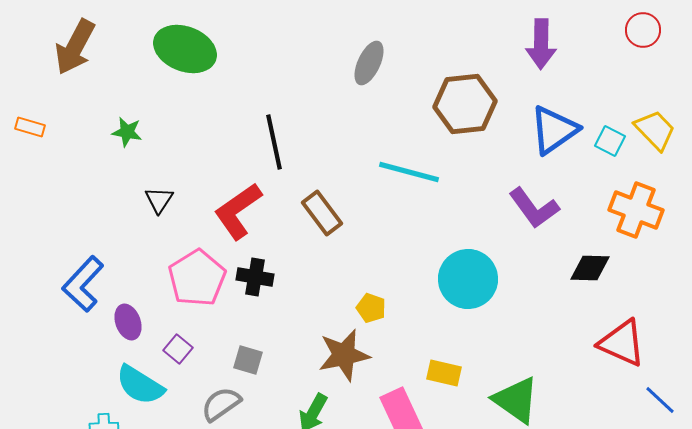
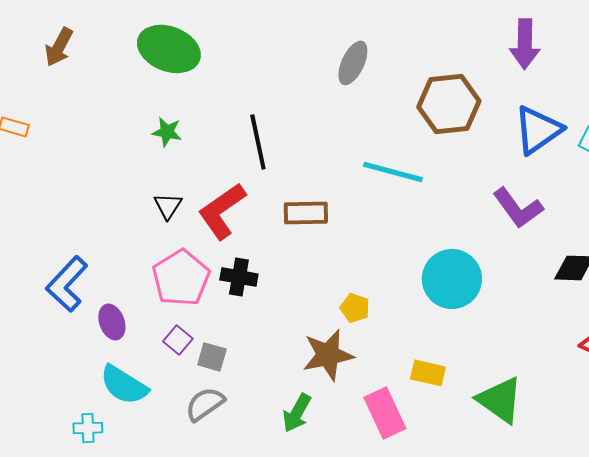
brown arrow: (75, 47) -> (59, 47), size x0.7
green star: (127, 132) -> (167, 132), moved
black triangle: (159, 200) -> (168, 206), moved
brown rectangle: (322, 213) -> (306, 213), turned -54
purple square: (178, 349) -> (178, 340), moved
gray square: (248, 360) -> (212, 357), moved

